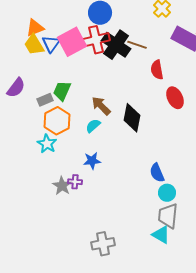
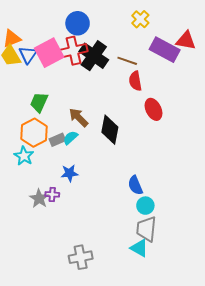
brown line: (137, 45) -> (127, 61), moved
gray rectangle: (45, 100) -> (57, 140), moved

